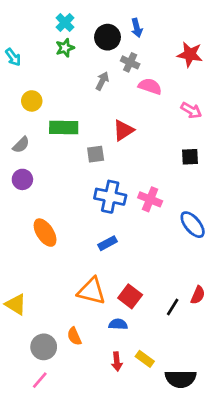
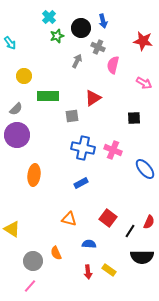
green star: (65, 48) -> (57, 36), moved
pink semicircle: (150, 86) -> (113, 65), turned -96
black square: (190, 157) -> (134, 118), moved
purple circle: (22, 179) -> (17, 135), size x1.6
orange ellipse: (45, 233) -> (34, 175), turned 40
orange triangle: (92, 291) -> (69, 219), size x0.7
red square: (130, 296) -> (108, 218), moved
black semicircle: (181, 379) -> (142, 257), moved

